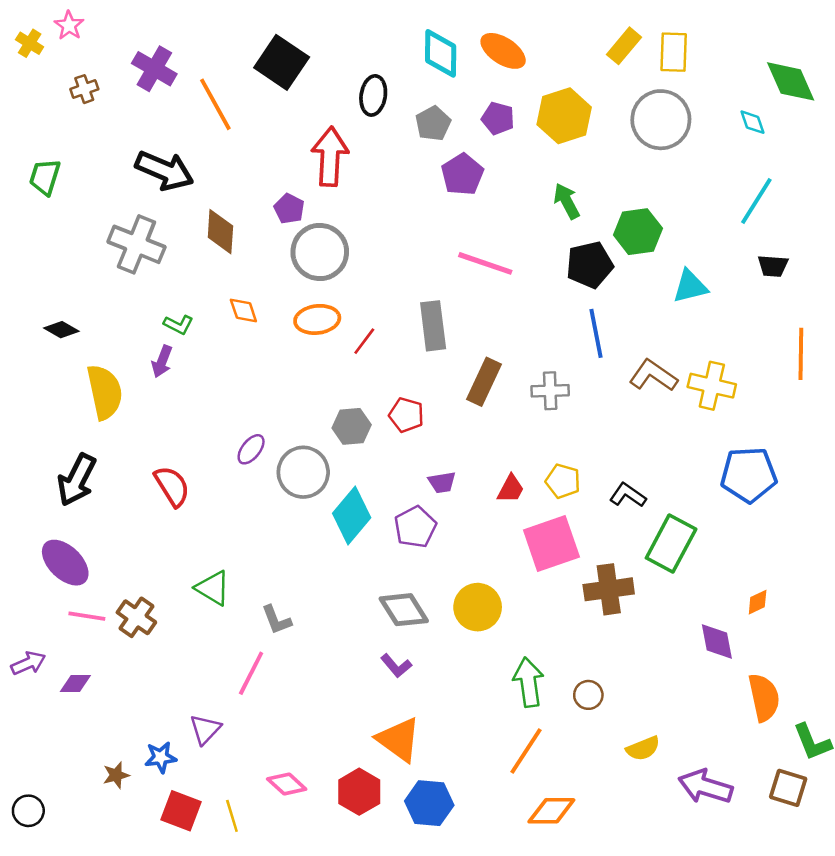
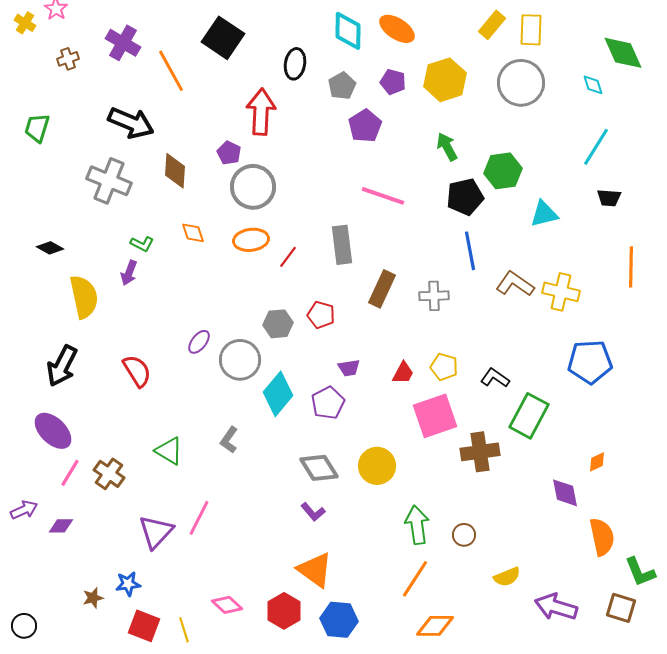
pink line: (87, 616) -> (70, 473), turned -68
gray L-shape: (276, 620) -> (229, 440), moved, turned 56
purple triangle: (205, 729) -> (156, 532), moved, size x1.4

